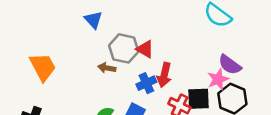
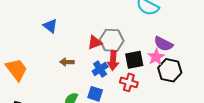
gray hexagon: (124, 48) -> (112, 40), moved
red triangle: (145, 49) -> (95, 42), turned -42
black square: (199, 99) -> (134, 60), moved

